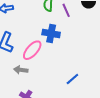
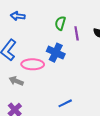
pink ellipse: (32, 50) -> (33, 64), turned 35

